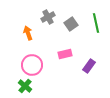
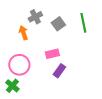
orange arrow: (28, 33) -> (23, 33), moved
purple rectangle: (89, 66) -> (59, 71), moved

